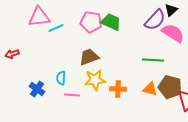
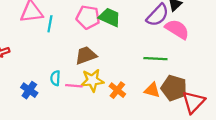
cyan line: (56, 28) -> (50, 24), turned -56
orange cross: (118, 89) -> (117, 90), turned 35
pink line: (72, 95) -> (74, 86), moved

